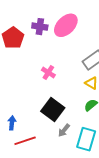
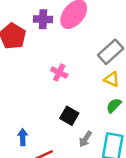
black square: (53, 109) -> (69, 116), size x0.7

